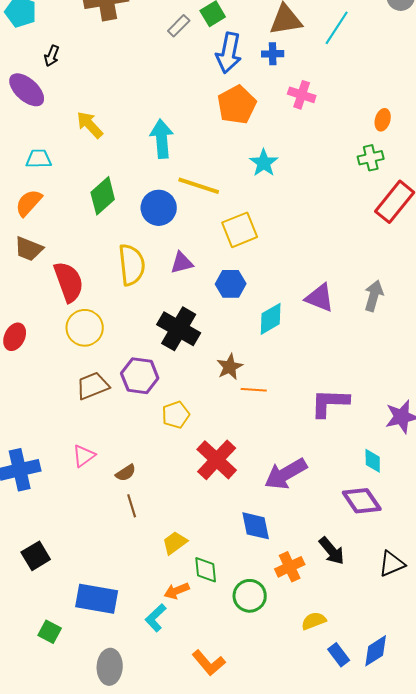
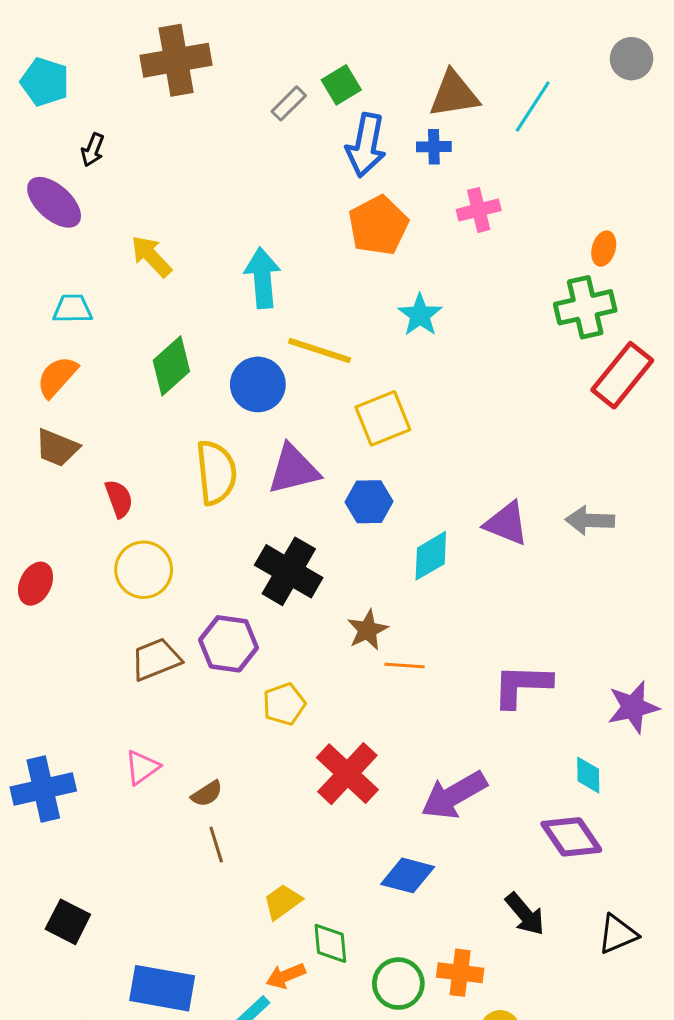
pink cross: (302, 95) -> (479, 210), turned -32
green cross: (371, 158) -> (585, 307), size x1.5
purple triangle: (182, 263) -> (293, 469), size x1.5
red semicircle: (69, 282) -> (119, 499), size x0.6
gray arrow: (374, 296) -> (590, 520), turned -104
blue diamond: (256, 526) -> (408, 875), turned -64
black square: (36, 556) -> (68, 922), turned -32
orange cross: (290, 567) -> (460, 973), moved, turned 32

